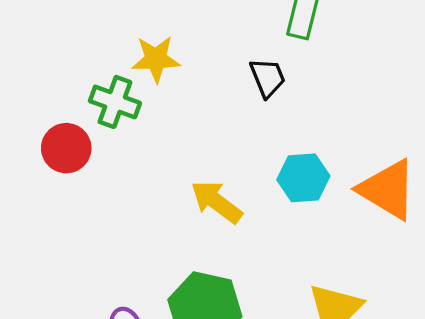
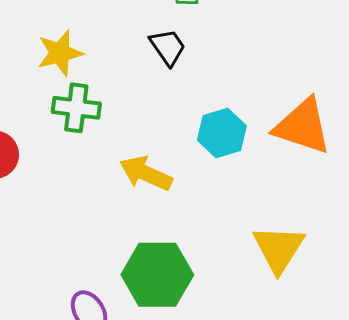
green cross: (115, 102) -> (76, 108), moved

